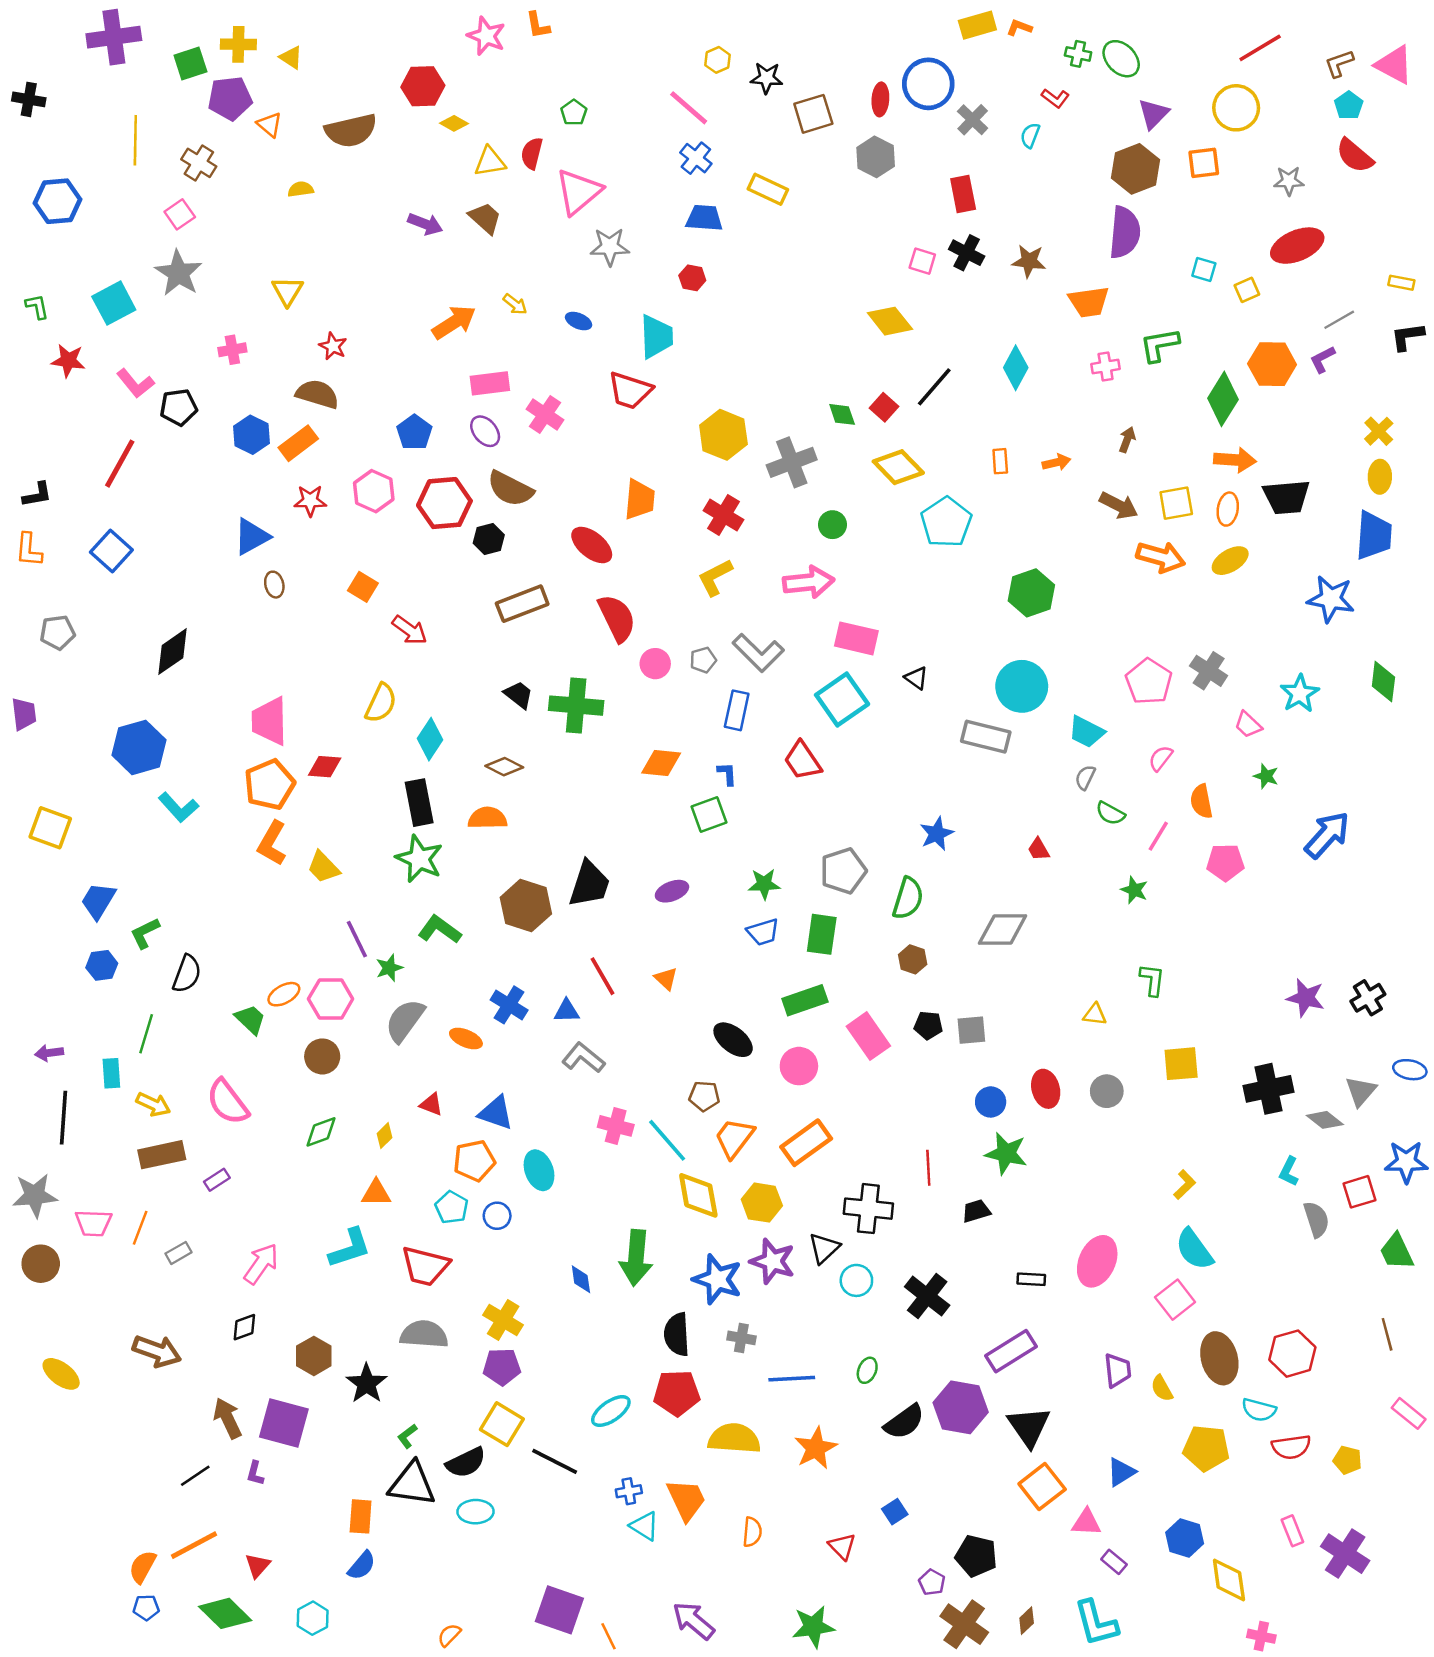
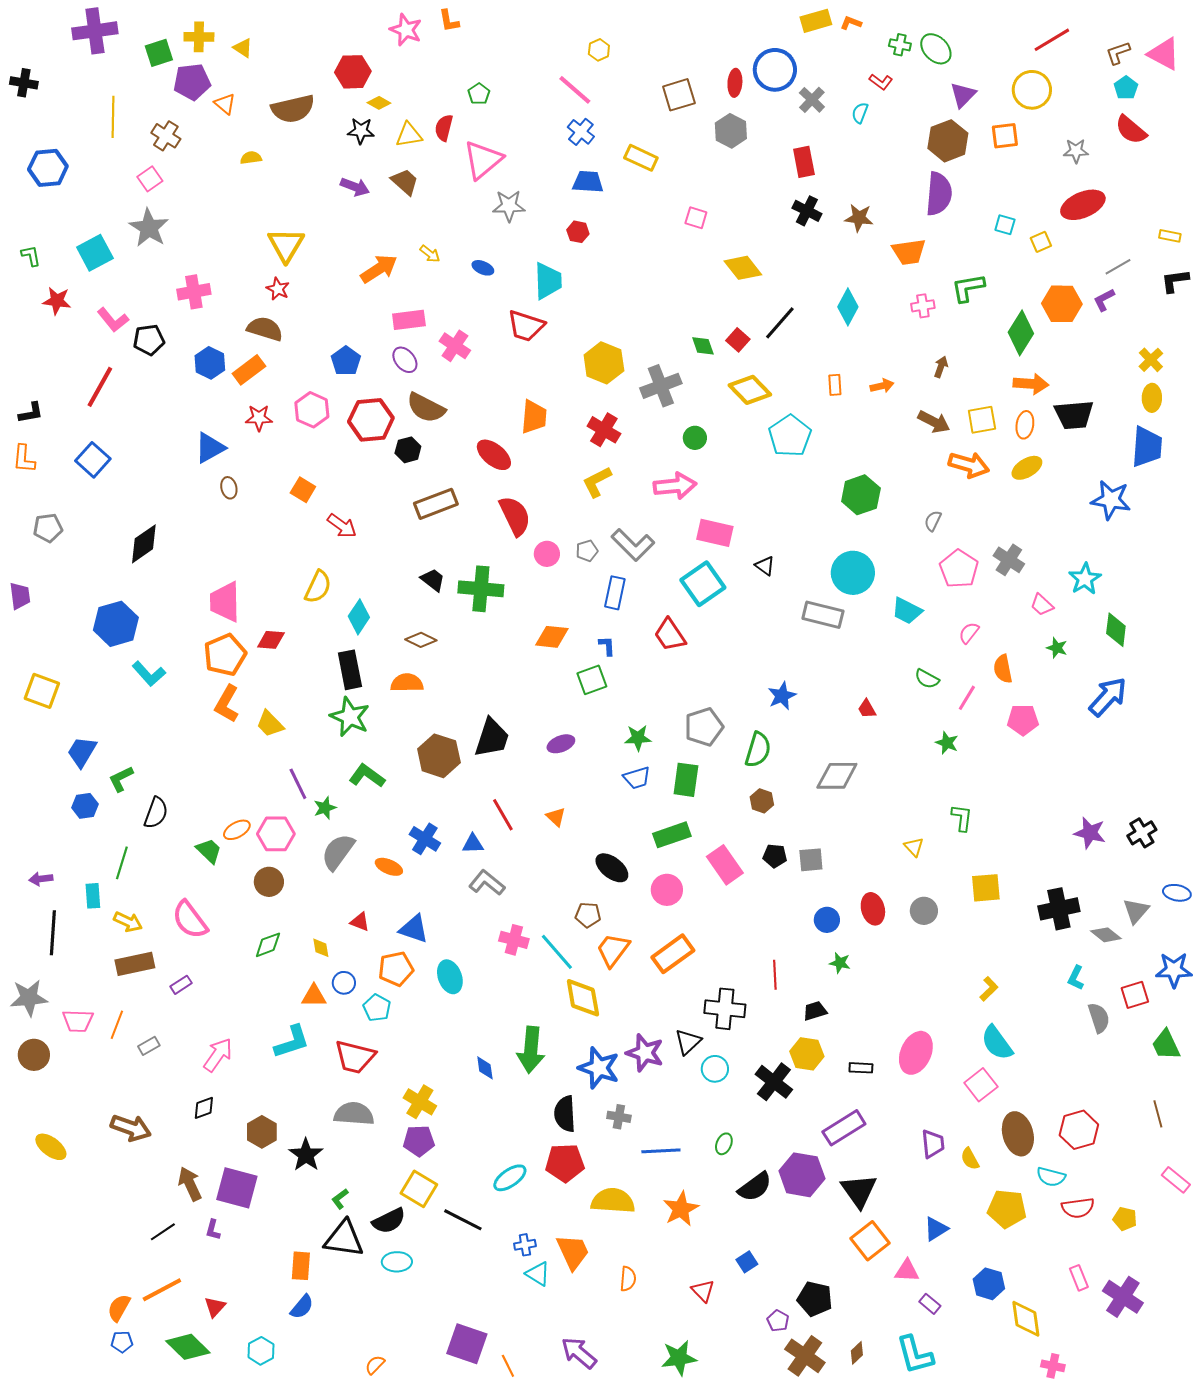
black star: (767, 78) -> (361, 131), moved
pink square: (922, 261) -> (696, 218), moved
yellow triangle: (287, 291) -> (286, 245), moved, size x1.4
pink cross: (232, 350) -> (194, 292), size x1.4
green diamond: (1383, 682) -> (1116, 630), moved
gray semicircle: (1085, 777) -> (933, 521), moved
yellow triangle: (1095, 1015) -> (914, 847), turned 40
yellow diamond: (384, 1136) -> (321, 948), turned -55
green star: (1006, 1153) -> (840, 963), size x0.6
yellow hexagon: (762, 1203) -> (807, 1054), moved
blue circle: (497, 1216) -> (344, 983), moved

